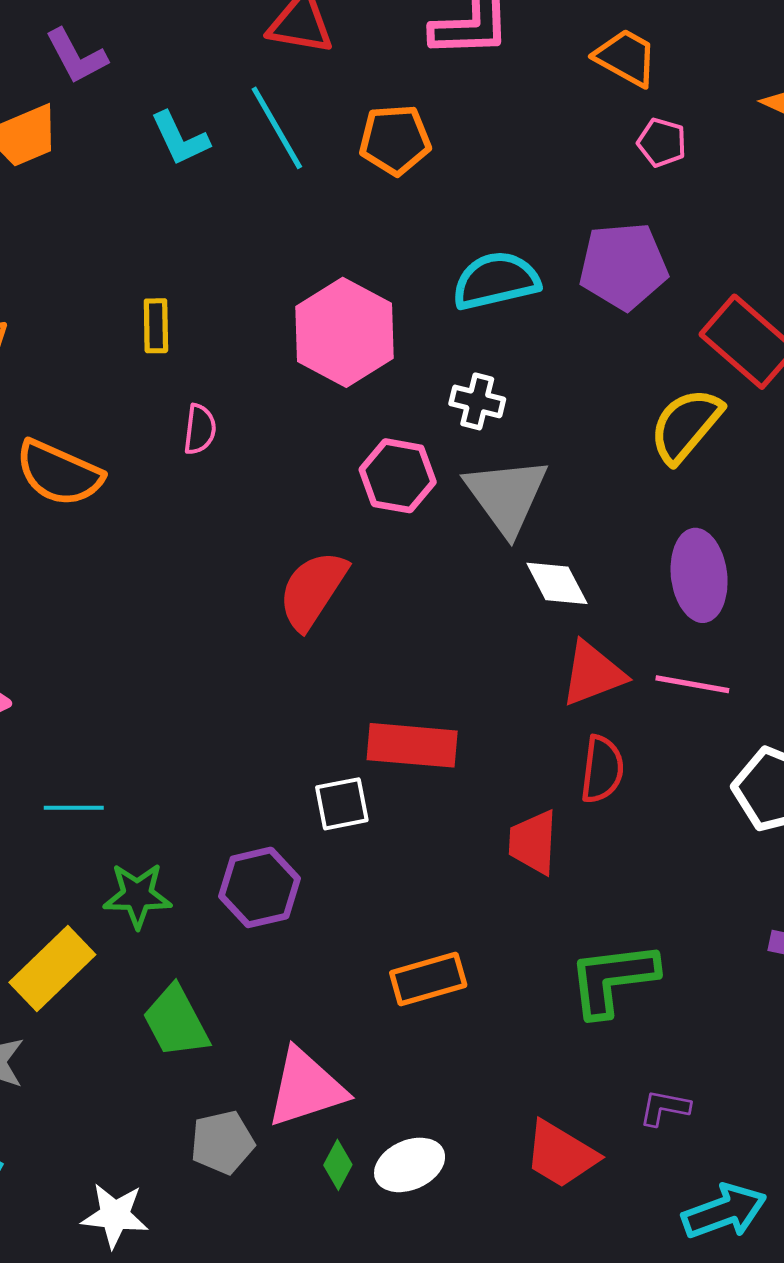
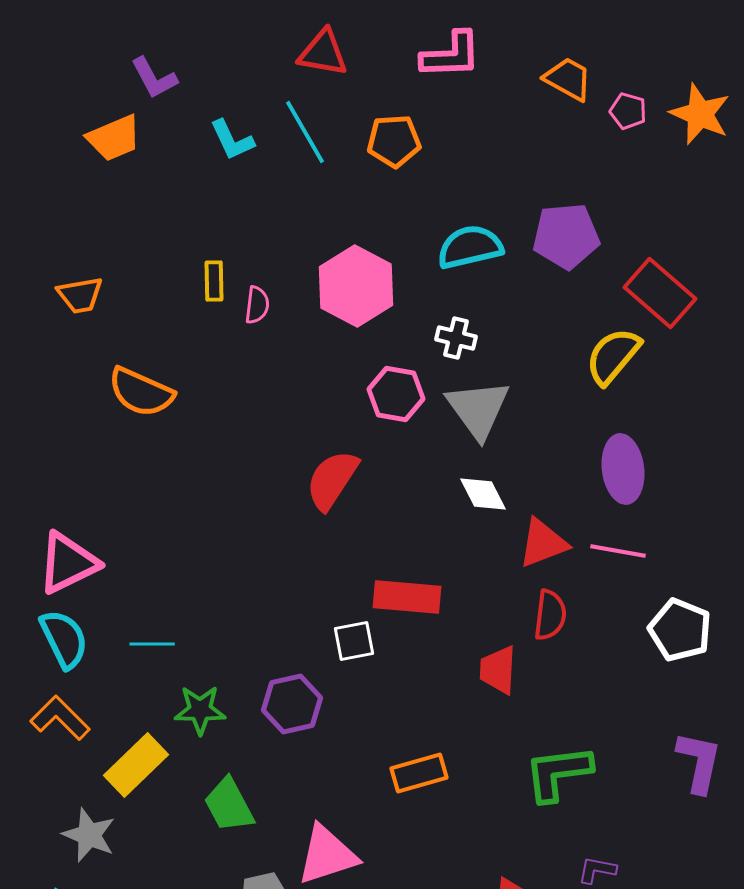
pink pentagon: (662, 143) -> (628, 111), moved
pink semicircle: (200, 429) -> (257, 305), moved
white diamond: (557, 583) -> (483, 494), moved

